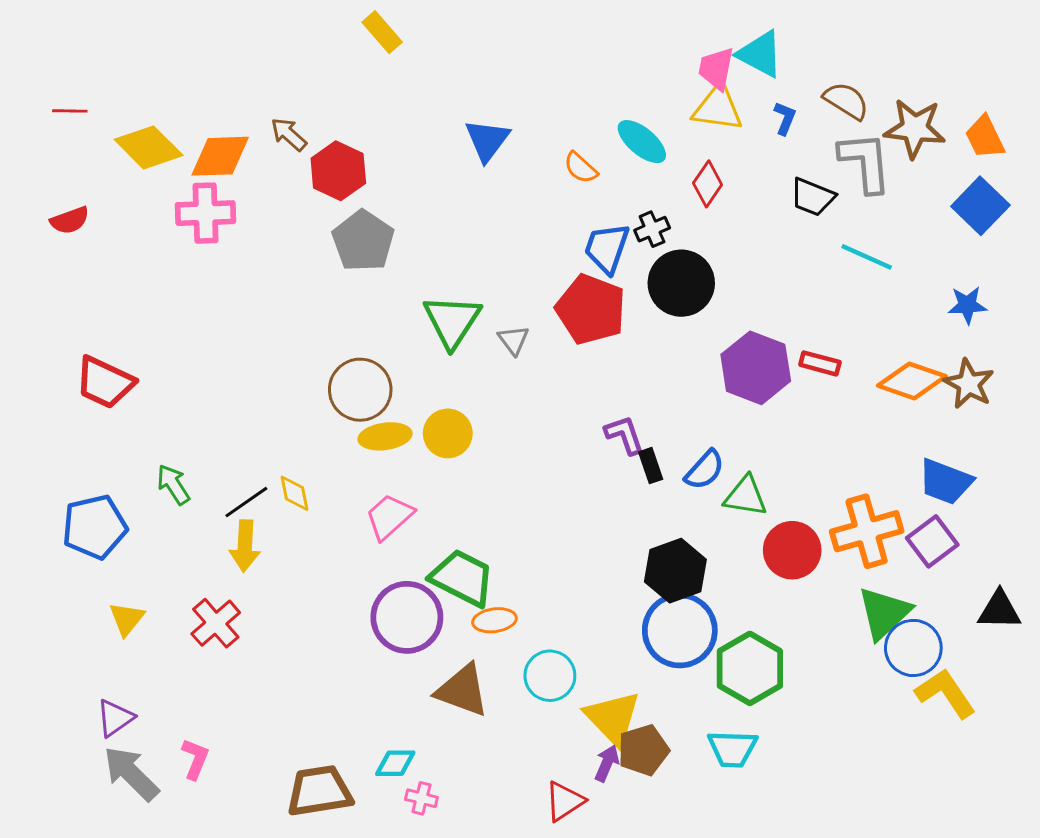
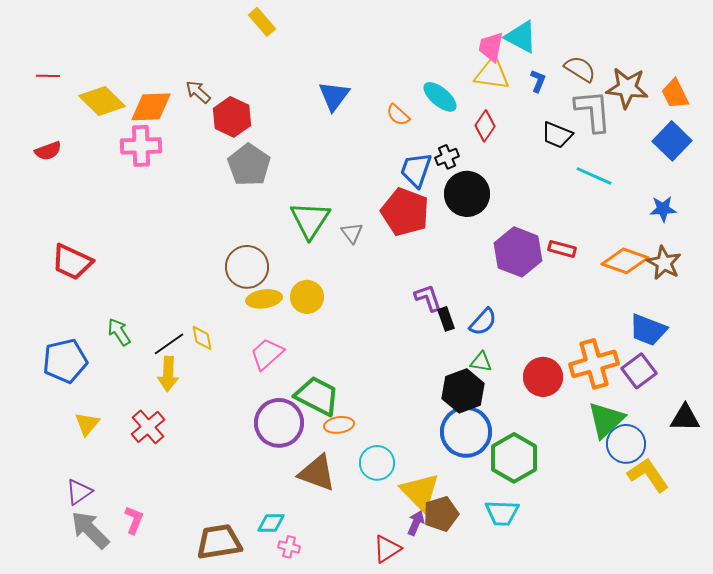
green triangle: (745, 496) -> (481, 362), moved, size x0.7

